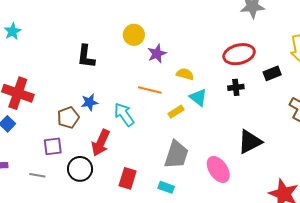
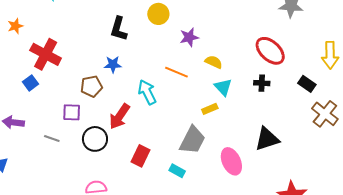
yellow circle: (134, 35) -> (158, 14), moved
red ellipse: (239, 54) -> (270, 51), turned 48
black rectangle: (272, 73) -> (307, 84), moved, turned 48
blue star: (89, 102) -> (113, 64), moved
yellow rectangle: (176, 112) -> (210, 109), moved

